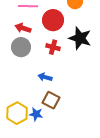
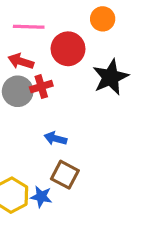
black star: (80, 38) -> (110, 77), turned 30
red cross: (53, 47) -> (41, 87), moved, turned -32

